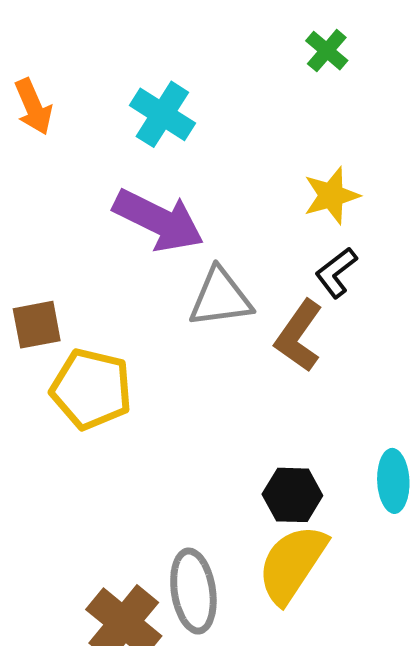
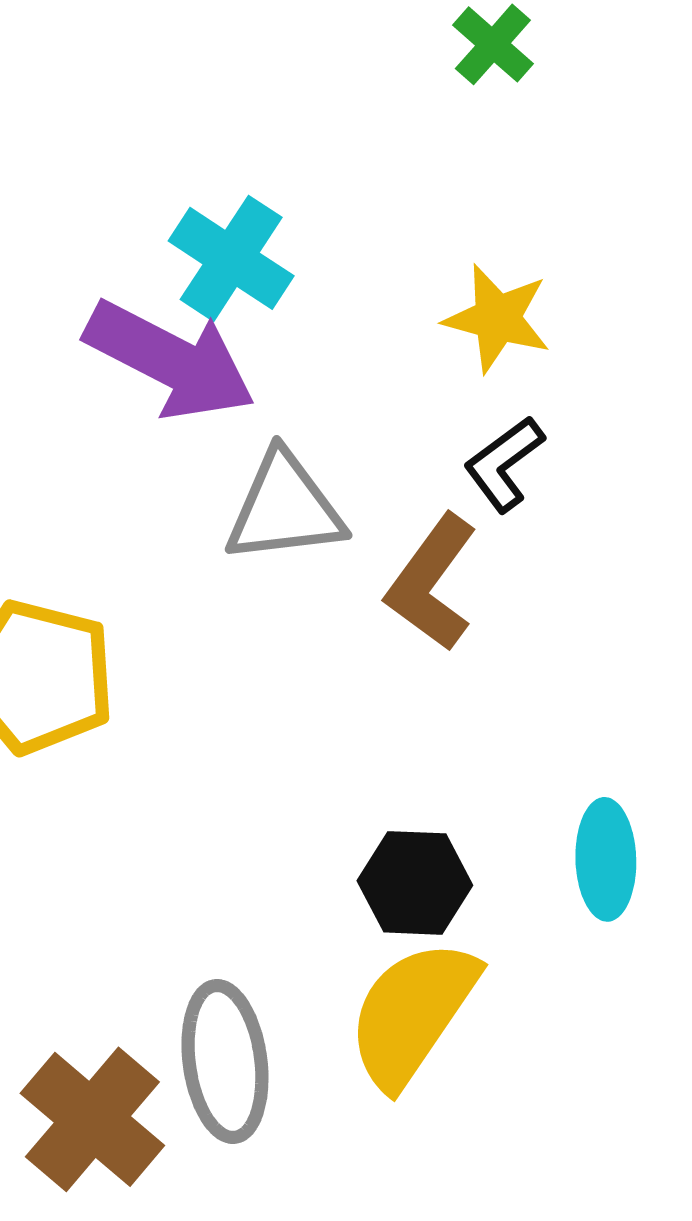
cyan cross: (162, 114) -> (231, 258), moved
yellow star: (331, 196) -> (497, 318), turned 30

